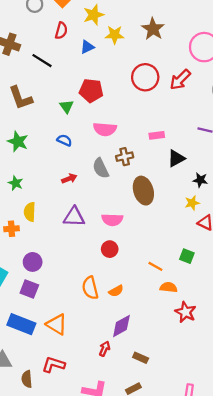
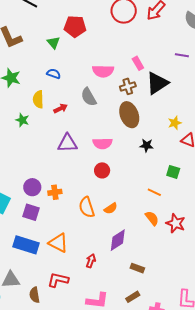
pink semicircle: (105, 129) -> (103, 71), moved
pink rectangle: (157, 135) -> (138, 63), turned 72
brown cross: (125, 157) -> (128, 86), moved
black triangle: (176, 158) -> (157, 83), size x1.4
black star: (200, 180) -> (147, 145), moved
green star: (16, 183) -> (22, 120), moved
yellow semicircle: (30, 212) -> (38, 99), moved
orange cross: (11, 229) -> (55, 192), moved
orange line: (155, 266) -> (154, 192), moved
orange semicircle: (169, 287) -> (152, 218), moved, turned 49
red arrow: (105, 349) -> (91, 261), moved

